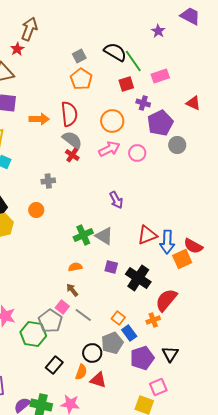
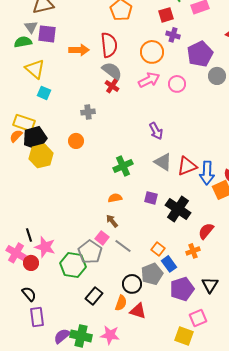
purple cross: (143, 103) -> (173, 35), moved
gray triangle: (104, 236) -> (163, 162), moved
red semicircle: (166, 300) -> (206, 231), size x0.7

